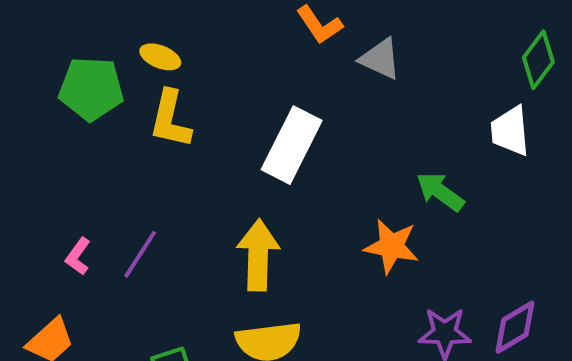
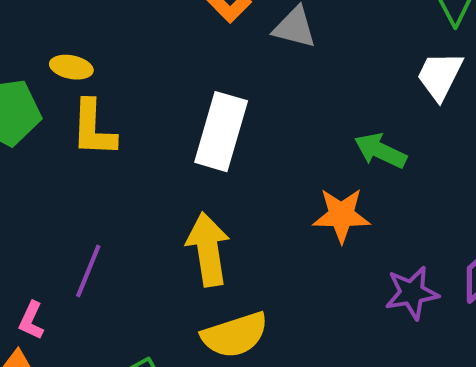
white trapezoid: (510, 131) -> (440, 76), turned 42
pink L-shape: (78, 256) -> (31, 320), moved

